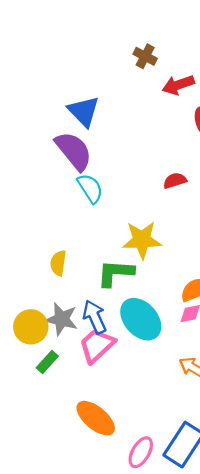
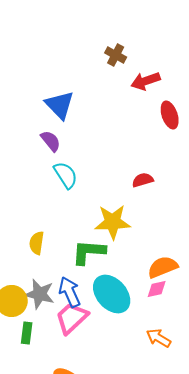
purple semicircle: (74, 151) -> (51, 141), size x0.6
red semicircle: (175, 181) -> (143, 180), moved
green rectangle: (47, 362) -> (27, 333), turned -35

